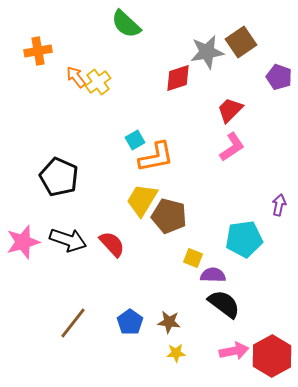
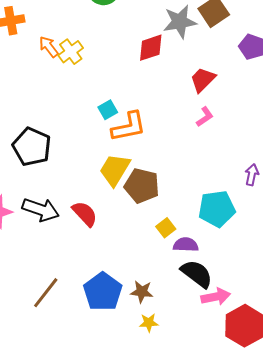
pink L-shape: (232, 147) -> (205, 117), size x0.7
yellow square: (193, 258) -> (166, 228), turned 30
blue pentagon: (130, 322) -> (103, 292), size x1.5
pink arrow: (234, 351) -> (216, 297), moved

